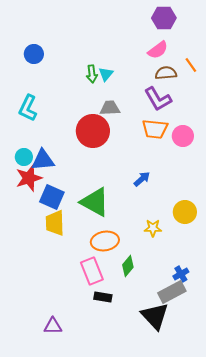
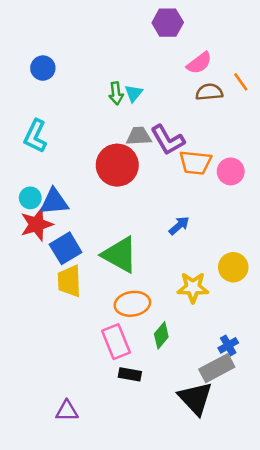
purple hexagon: (164, 18) -> (168, 23), moved
purple L-shape: (158, 99) -> (168, 140), moved
blue square: (52, 197) -> (66, 248), turned 35
yellow star: (153, 228) -> (193, 287), size x1.4

